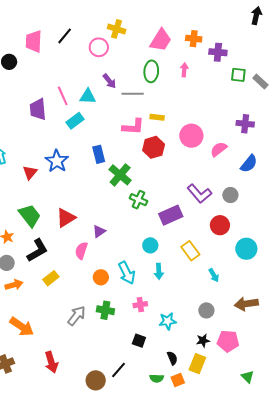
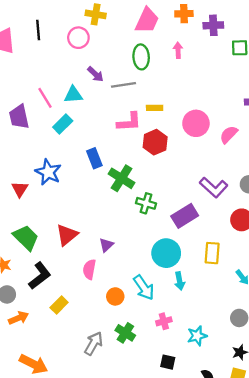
black line: (65, 36) -> (38, 30), turned -36
cyan circle: (150, 245) -> (166, 253), size x1.6
yellow rectangle: (190, 251) -> (212, 253), turned 48
green cross: (105, 310) -> (125, 333), turned 30

